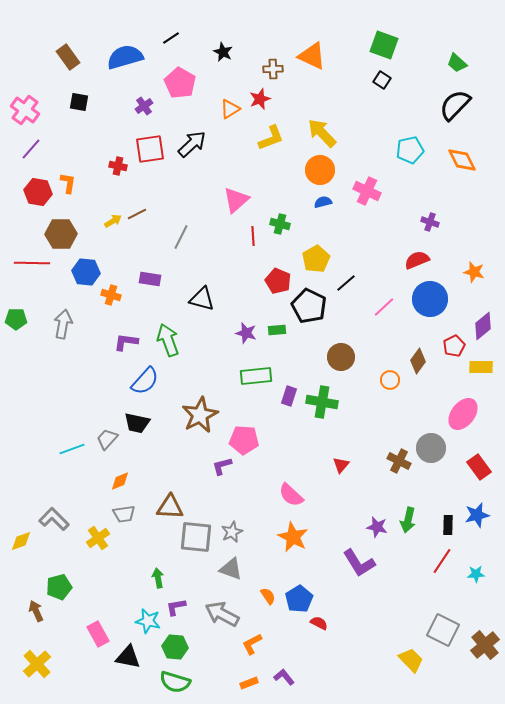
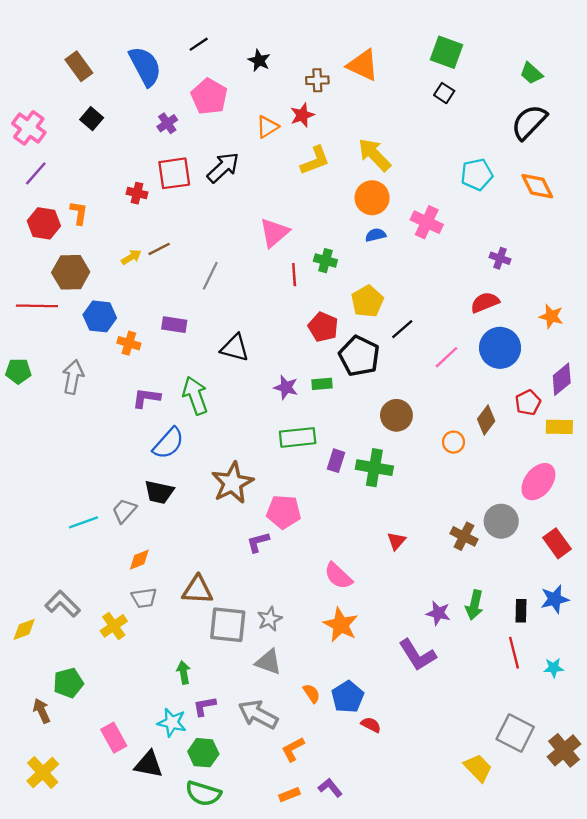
blue semicircle: (125, 57) -> (145, 66), turned 78
black square: (79, 102) -> (92, 119), turned 30
red line: (442, 561) -> (514, 653), turned -48

